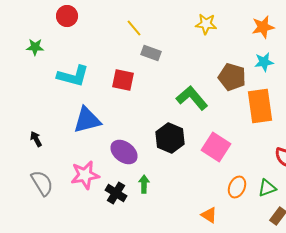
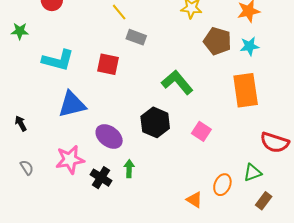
brown pentagon: (232, 77) -> (217, 41), moved
pink square: (216, 147) -> (201, 131), size x0.7
gray semicircle: (42, 183) -> (27, 168), size x0.6
orange ellipse: (237, 187) -> (222, 185), moved

